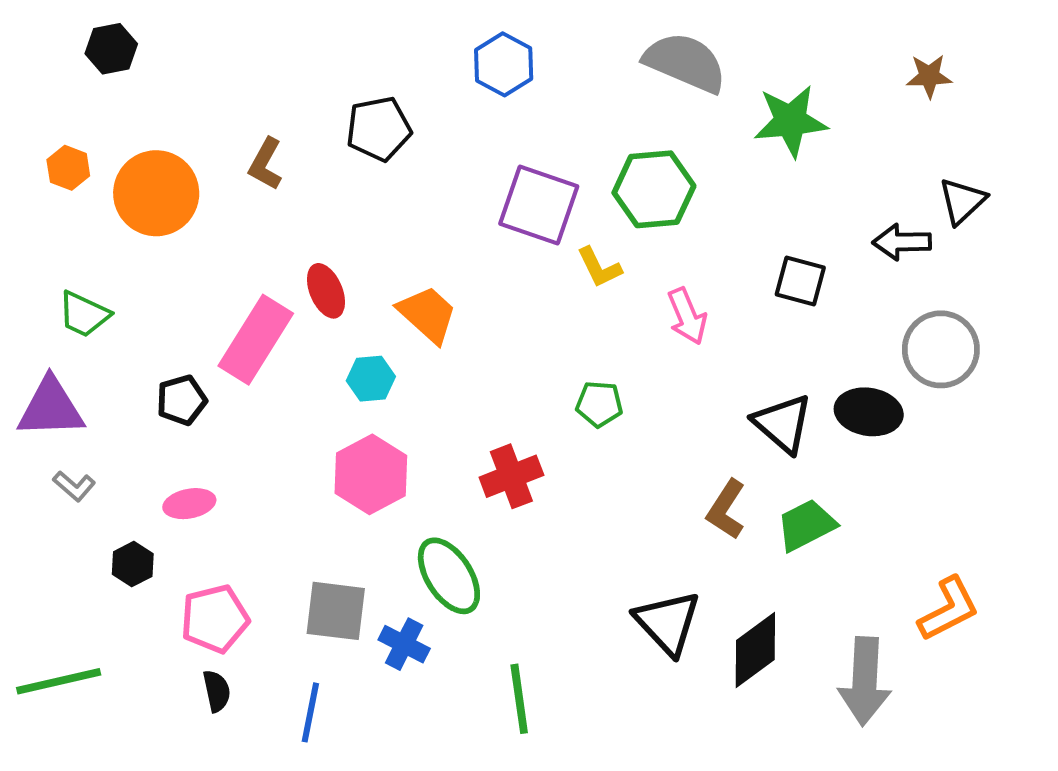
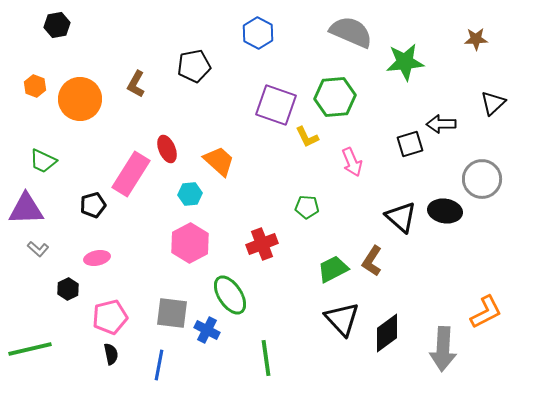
black arrow: (902, 242) -> (441, 124), moved
black square: (800, 281) -> (410, 144), turned -32
green trapezoid: (806, 525) -> (333, 269), moved

